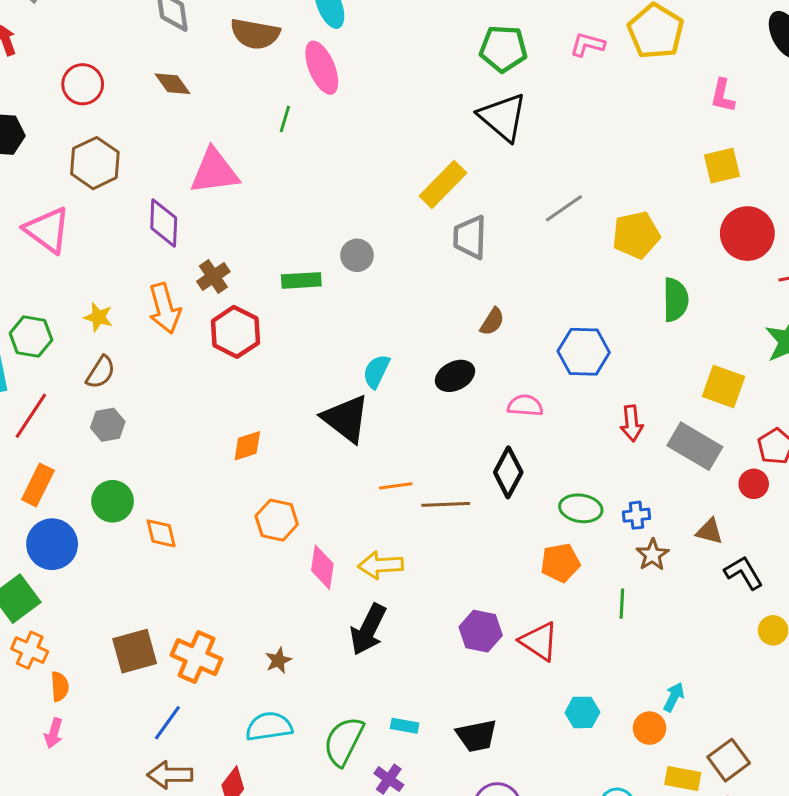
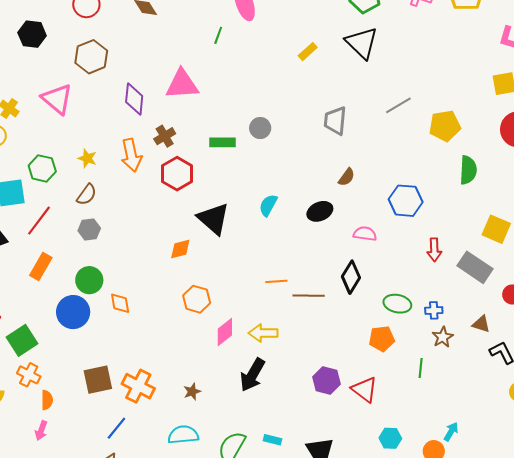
pink triangle: (214, 172) -> (182, 84), moved
yellow rectangle: (443, 184) -> (308, 52), moved, size x0.6
black triangle: (346, 419) -> (213, 219), moved
blue circle: (52, 544) -> (73, 312), moved
pink diamond: (322, 567) -> (225, 332), turned 40

